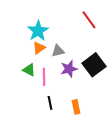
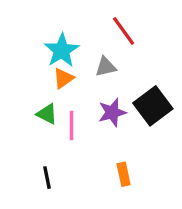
red line: (89, 20) -> (124, 31), moved
gray triangle: (58, 51) -> (106, 67), moved
black line: (50, 103) -> (47, 178), moved

